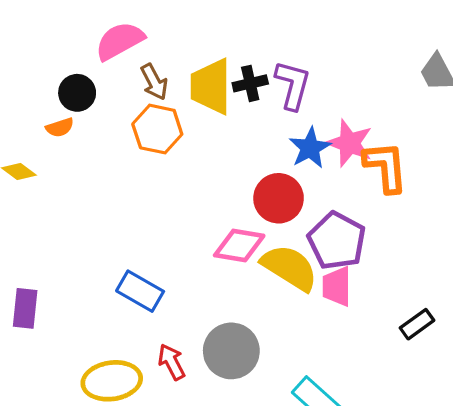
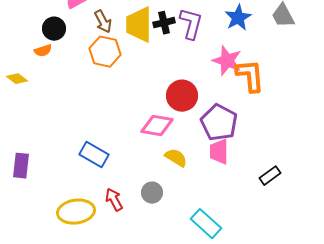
blue star: (310, 148) -> (238, 18), moved
yellow semicircle: (290, 268) -> (176, 158), moved, size x0.6
gray circle: (231, 351) -> (152, 193), size x0.6

